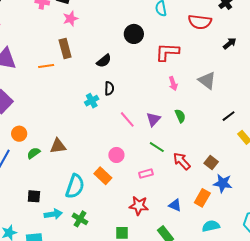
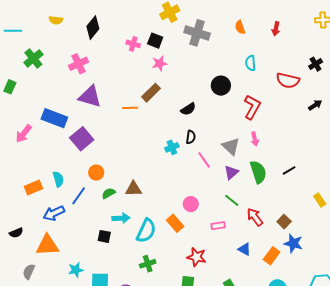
brown rectangle: (65, 48) -> (151, 93), turned 54
red L-shape: (167, 52) -> (252, 107), turned 110
gray triangle: (207, 80) -> (231, 146), moved
green semicircle: (180, 116) -> (258, 172), size x1.6
black line: (229, 116) -> (289, 170), moved
pink line: (127, 119) -> (204, 160), moved
blue triangle: (175, 205) -> (244, 249), moved
red star: (139, 206) -> (197, 257), moved
cyan arrow: (53, 214) -> (121, 218), moved
green cross: (80, 219) -> (148, 264), turned 35

